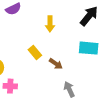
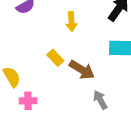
brown arrow: (56, 64) -> (82, 70), size x1.5

